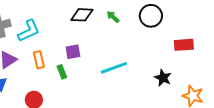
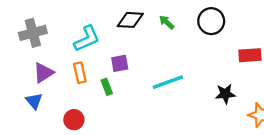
cyan L-shape: (29, 31) -> (87, 39), moved
black star: (163, 78) -> (225, 94), turned -30

